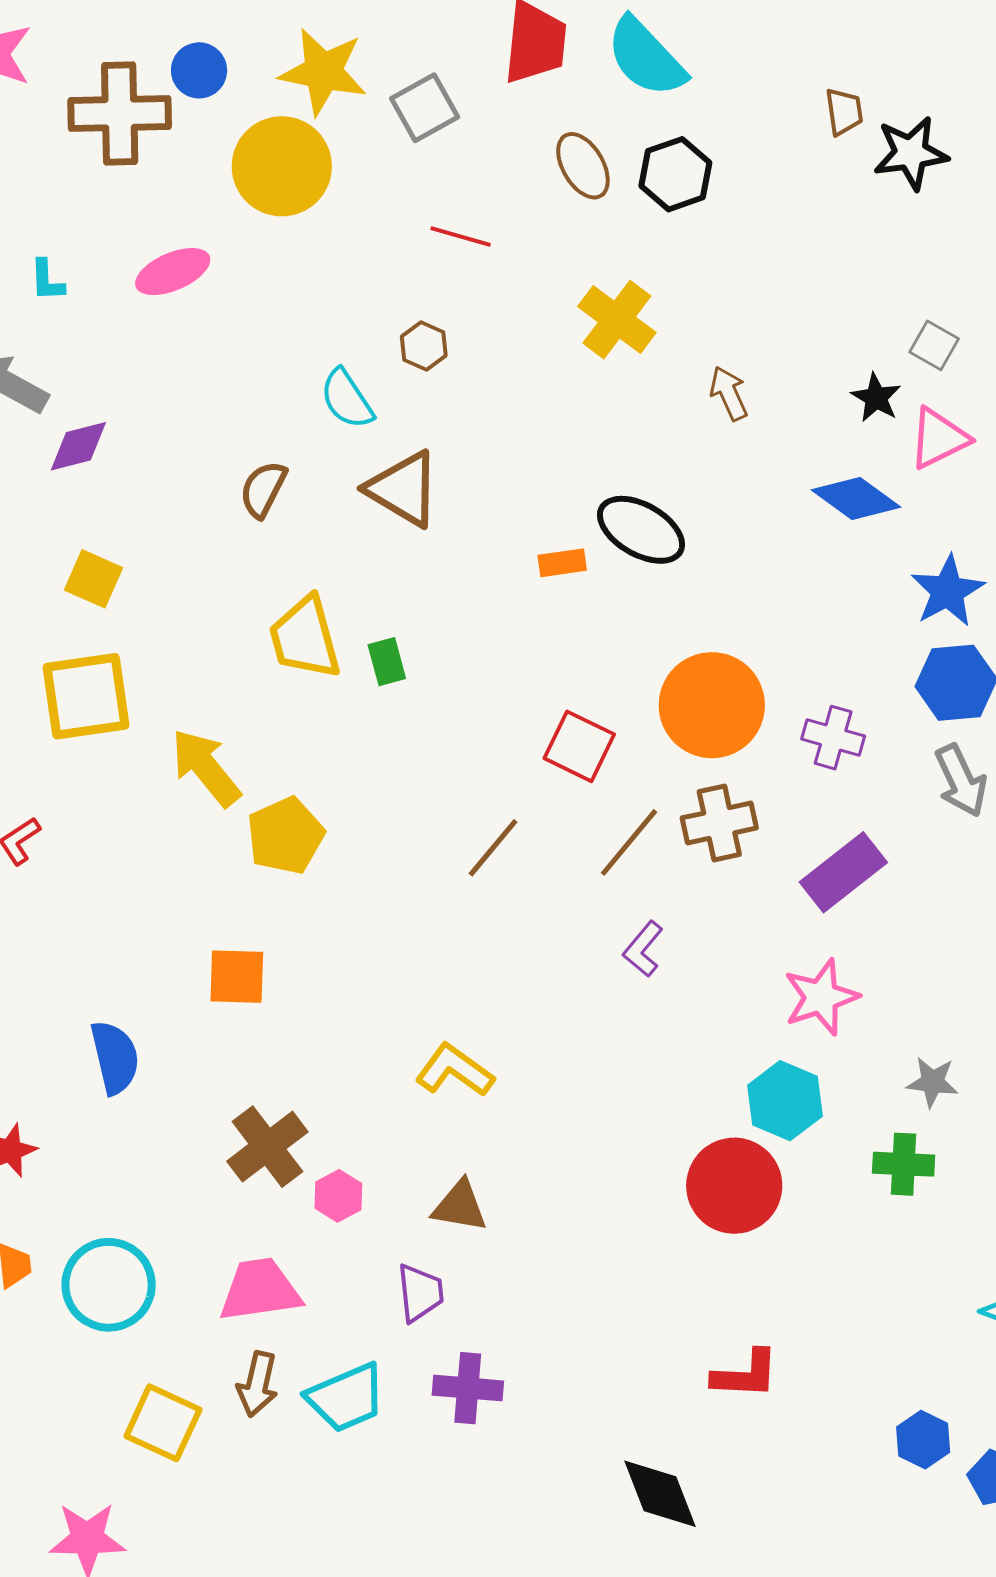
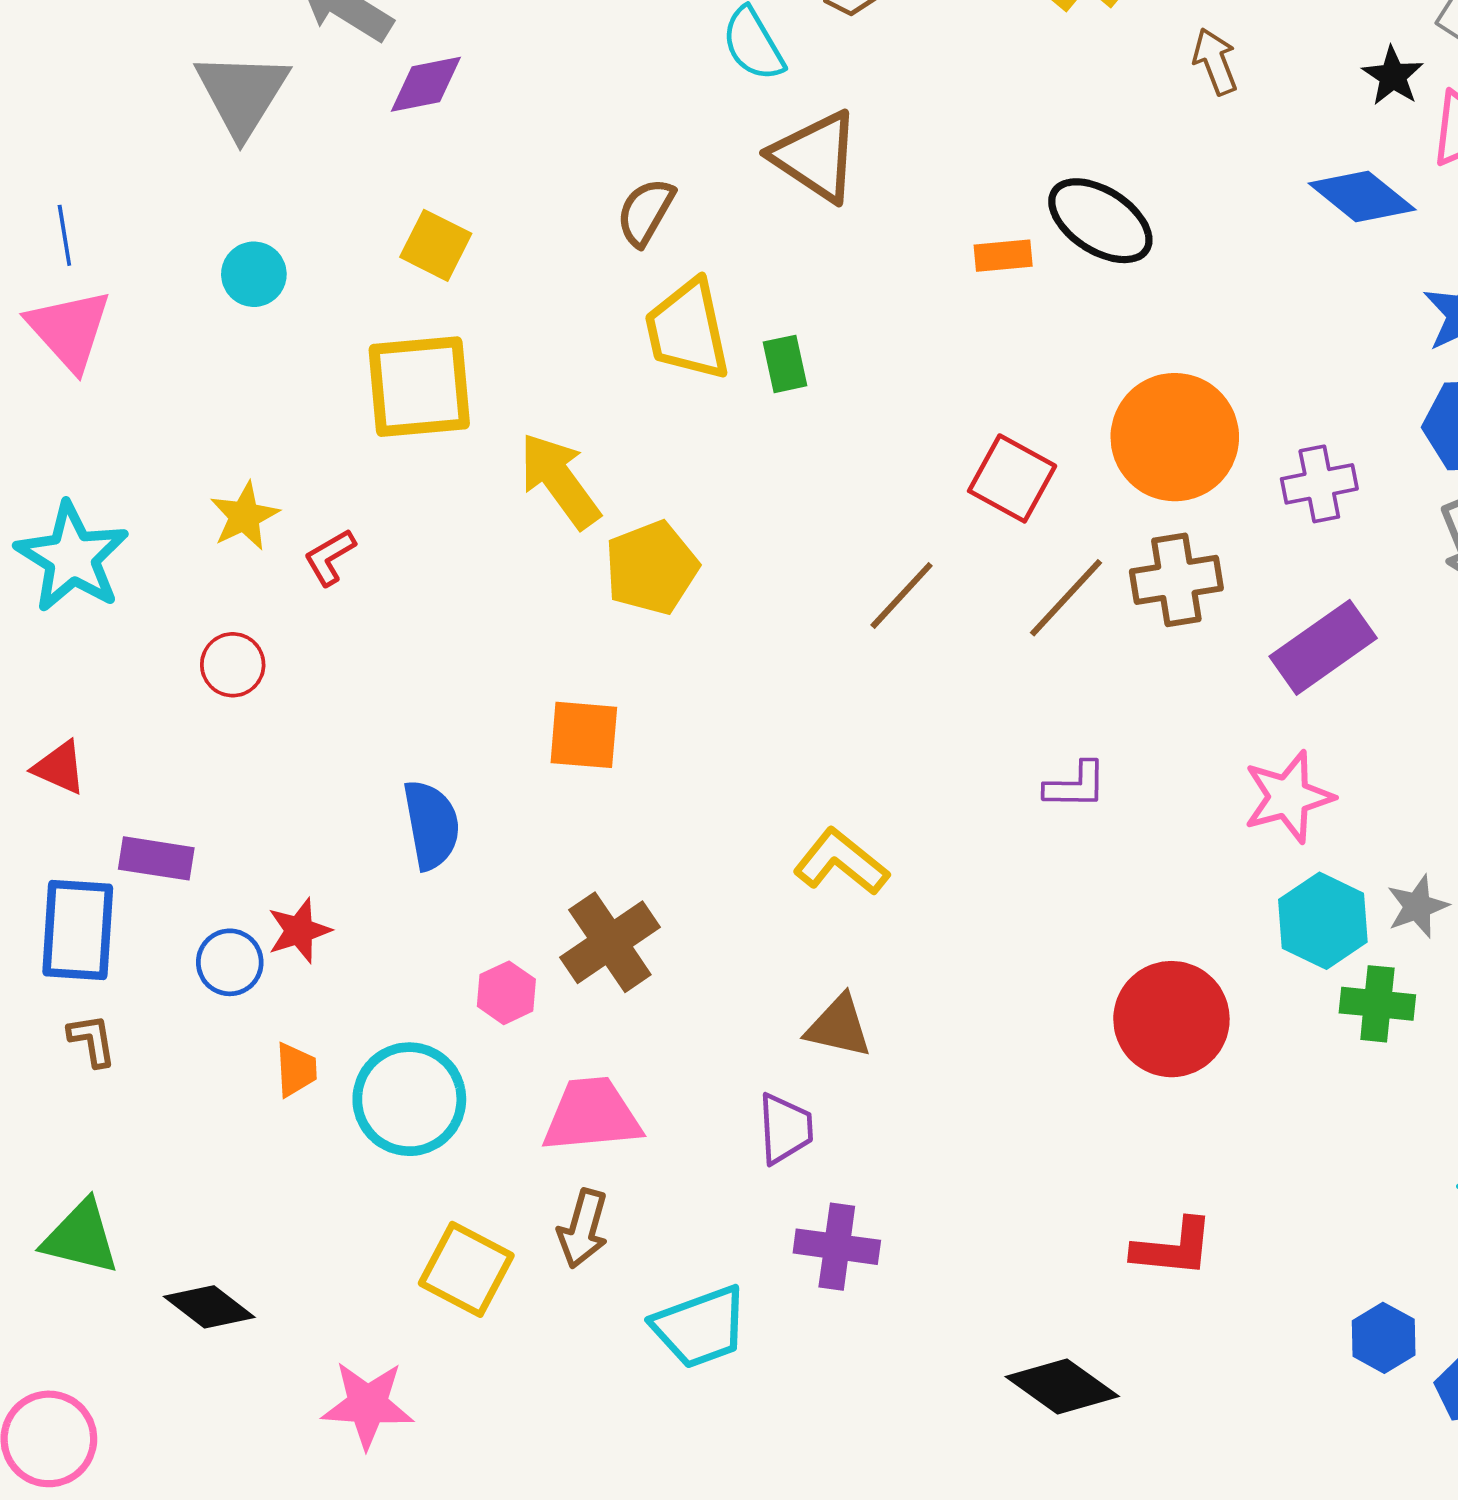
brown semicircle: (263, 489) -> (646, 212), moved
purple cross: (833, 738) -> (1319, 484), turned -30
purple L-shape: (643, 949) -> (1076, 785), moved, turned -132
gray star: (932, 1082) -> (1417, 906), turned -30
cyan hexagon: (785, 1101) -> (1323, 921), moved
pink hexagon: (338, 1196) -> (506, 993), moved
cyan trapezoid: (346, 1398) -> (700, 1327), moved
black diamond: (660, 1494) -> (1062, 1387), turned -36

